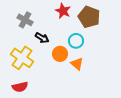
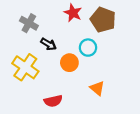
orange triangle: (77, 64) -> (97, 88), moved
red semicircle: (20, 87) -> (53, 101), moved

